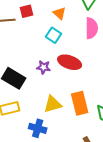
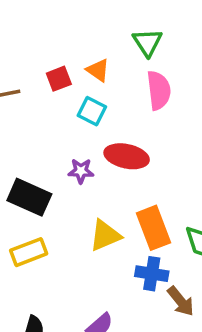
red square: (26, 11) -> (59, 79), moved
blue cross: (38, 128) -> (152, 274), moved

